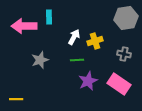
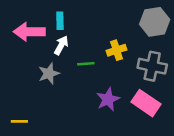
white arrow: (74, 37) -> (61, 45), moved
gray cross: (124, 54) -> (152, 66), size x1.6
green line: (77, 60) -> (86, 64), moved

